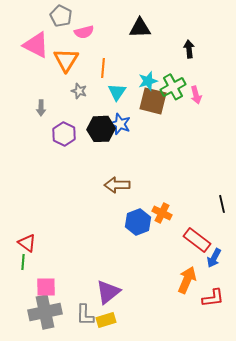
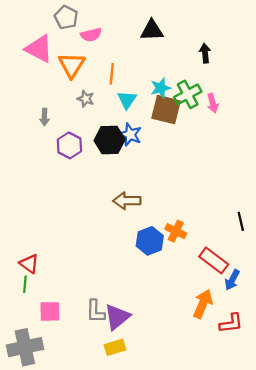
gray cross: (45, 312) -> (25, 347), moved
gray L-shape: (85, 315) -> (95, 311), moved

